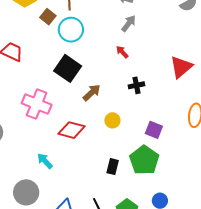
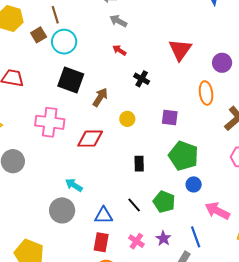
brown square: (48, 17) -> (39, 35), turned 35
gray arrow: (129, 23) -> (118, 21), turned -84
black cross: (136, 85) -> (142, 79), turned -35
green pentagon: (144, 160) -> (183, 156), moved
cyan arrow: (45, 161) -> (74, 185), moved

